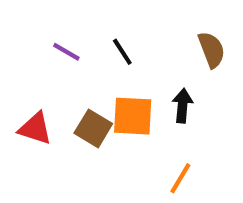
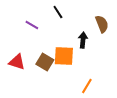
black line: (122, 52) -> (58, 12), moved
black arrow: (182, 106) -> (83, 40), moved

